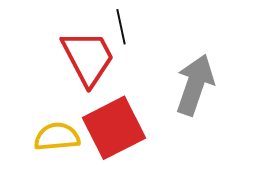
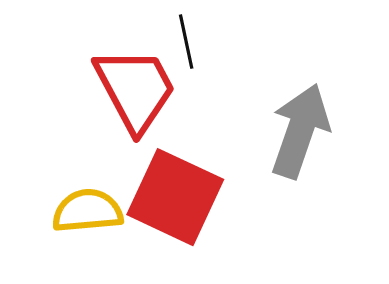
red square: (114, 128) -> (175, 197), turned -38

